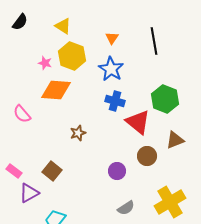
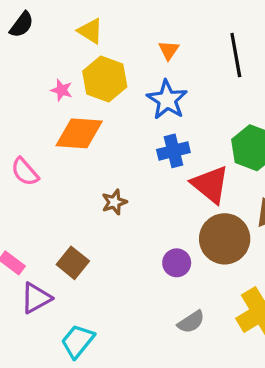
blue cross: (115, 101) -> (173, 151), turned -30
brown circle: (147, 156) -> (225, 239), size x1.6

